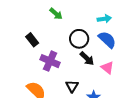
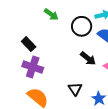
black circle: (79, 39) -> (82, 26), moved
purple cross: (50, 61) -> (33, 67), moved

